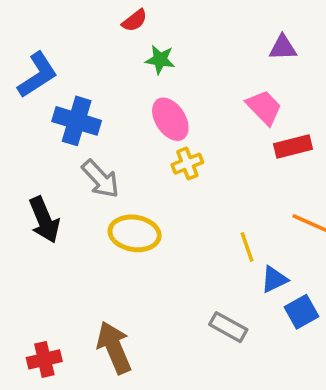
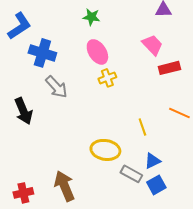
yellow ellipse: (135, 233) -> (105, 150), moved
blue triangle: (274, 279) -> (152, 161), moved
blue square: (302, 312) -> (156, 185), moved

